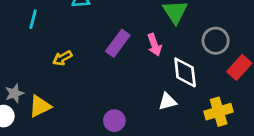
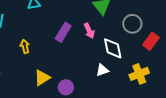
yellow arrow: (62, 58) -> (25, 46), turned 112
yellow triangle: (40, 106) -> (42, 78), moved

